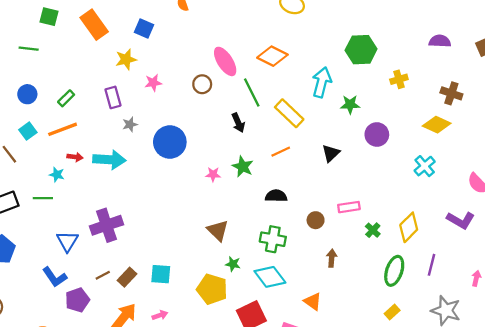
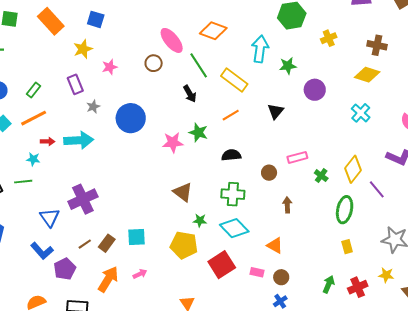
pink star: (213, 174) -> (173, 142), size x1.5
purple line: (432, 265) -> (377, 189), moved, turned -48
yellow rectangle: (392, 312) -> (347, 247), turned -56

